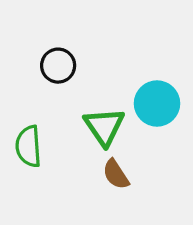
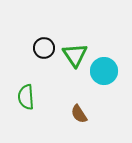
green triangle: (104, 127) -> (75, 55), moved

